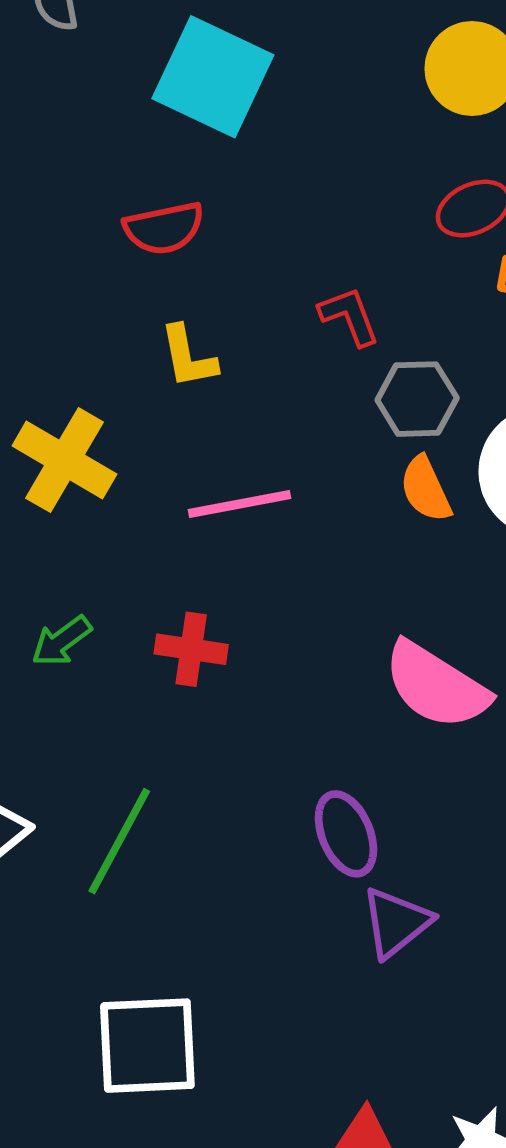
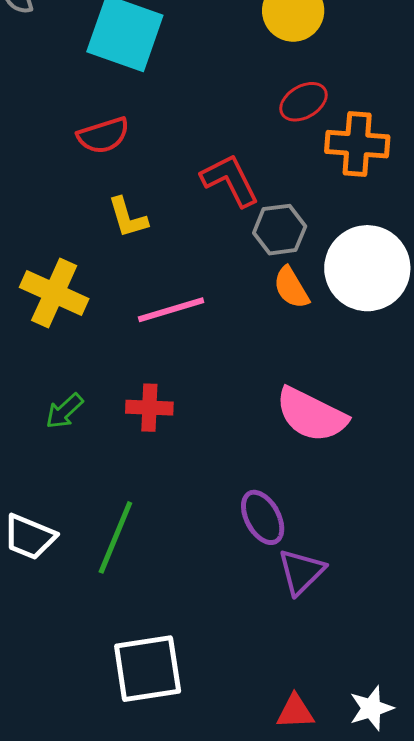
red L-shape: (349, 316) -> (230, 180), size x1.4

